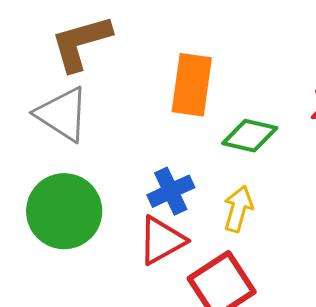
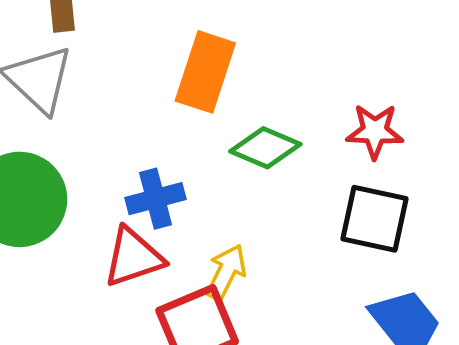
yellow arrow: (238, 209) -> (226, 272), moved

